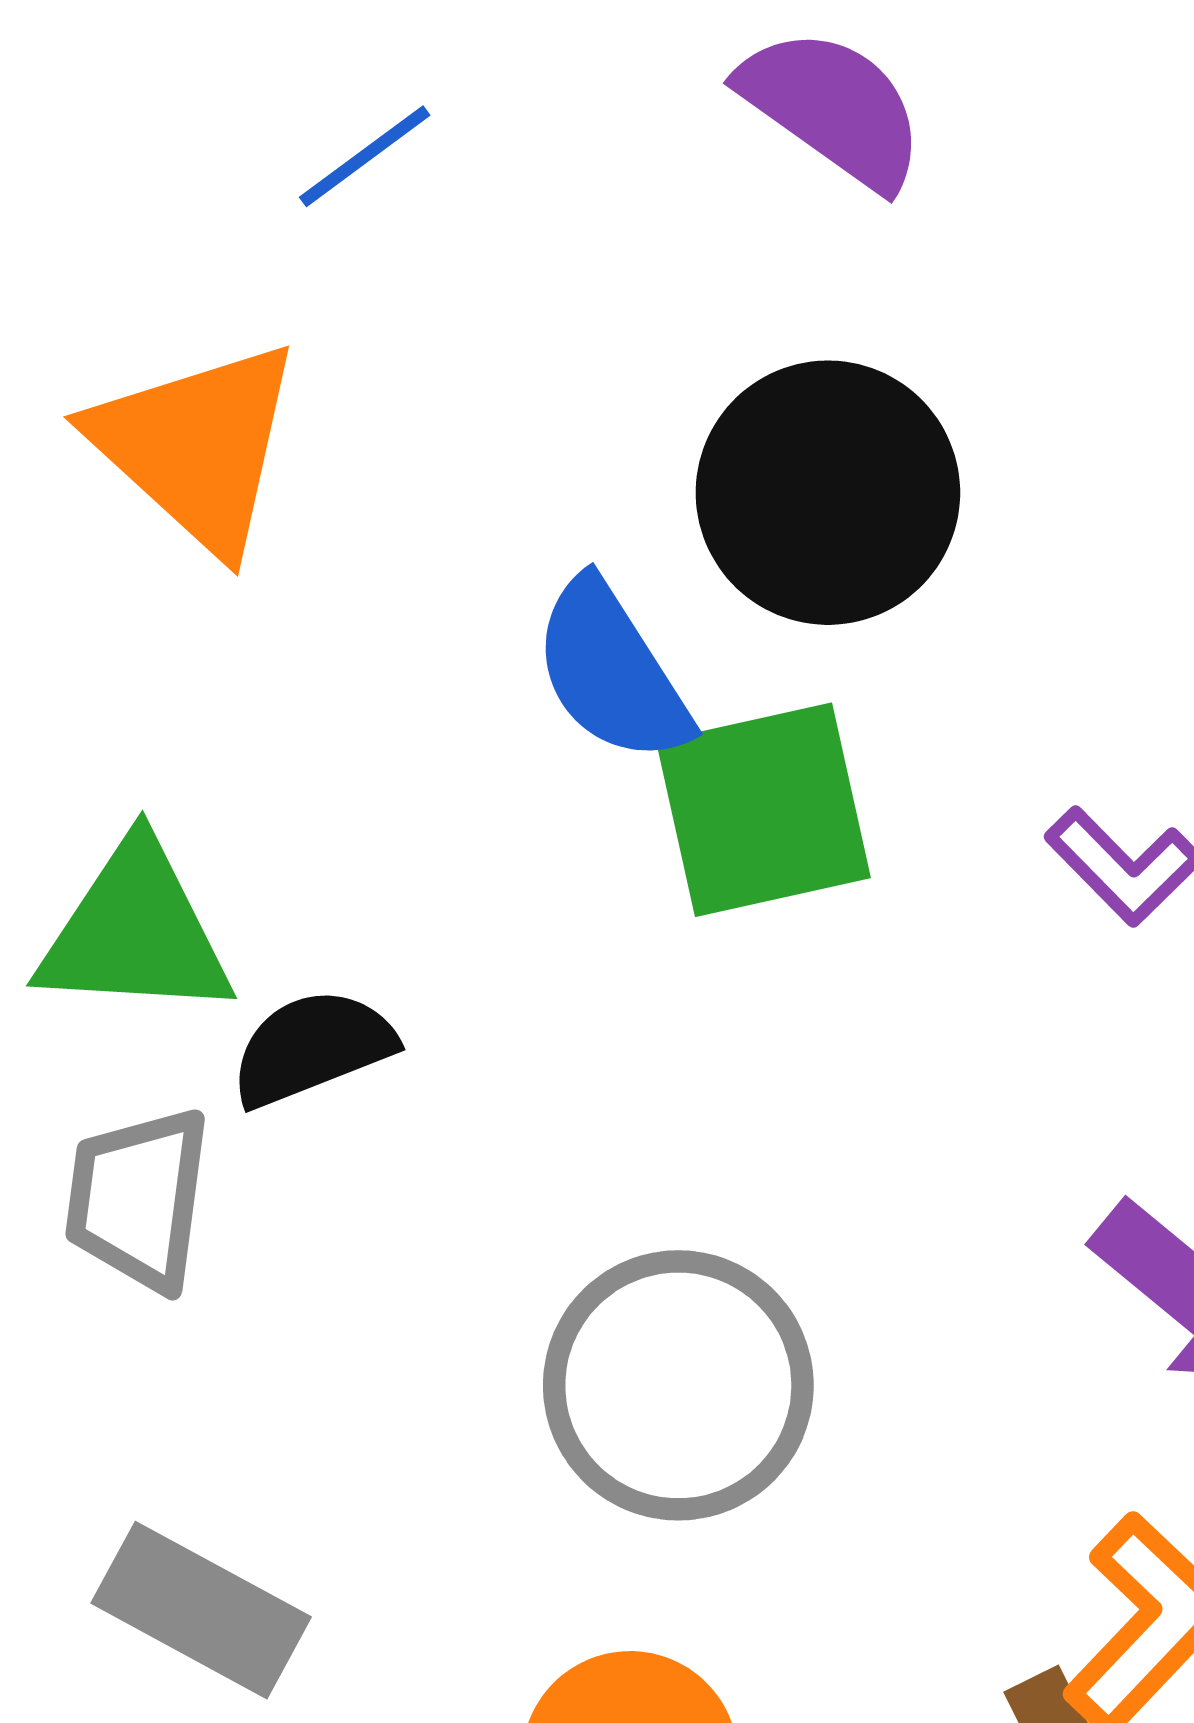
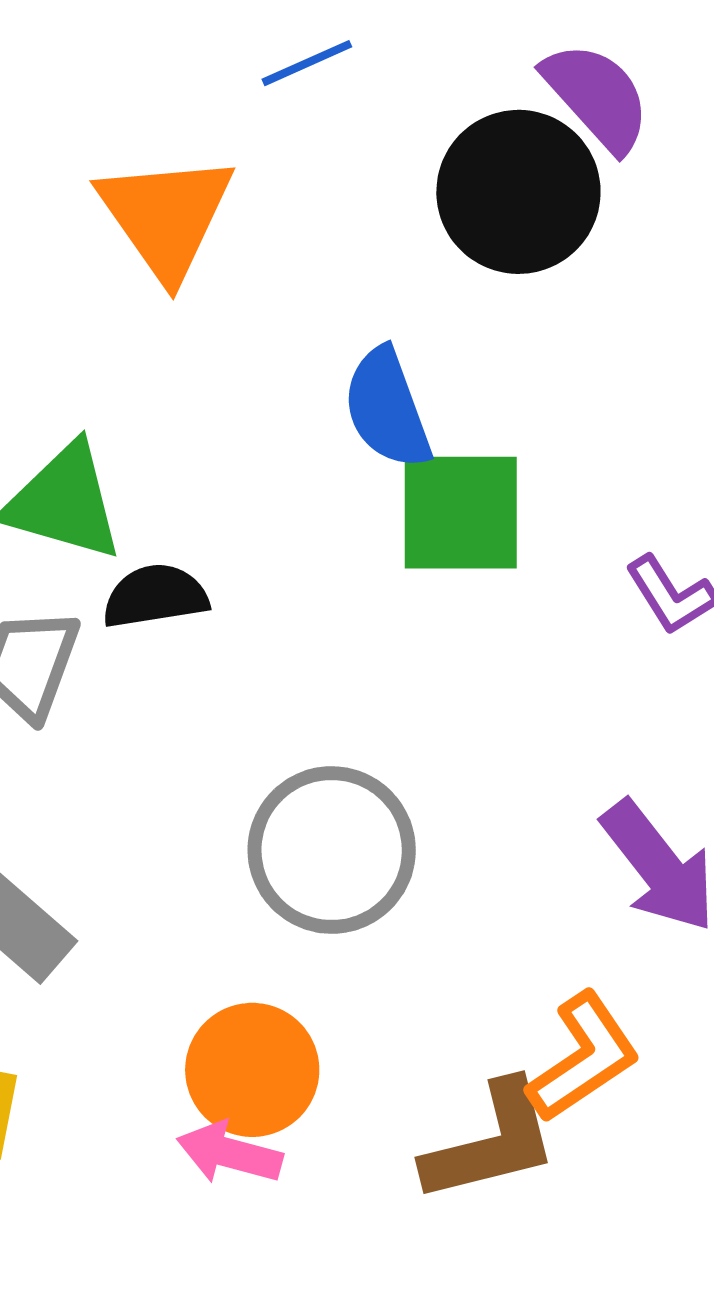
black circle: (828, 493) -> (518, 192), moved

